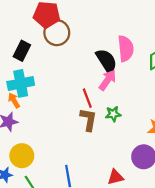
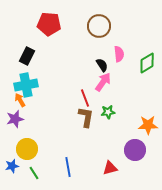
brown circle: (57, 33) -> (99, 26), moved
pink semicircle: (126, 48) -> (119, 54), size x0.7
black semicircle: (106, 61) -> (102, 65), size x0.6

